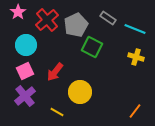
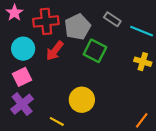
red cross: (47, 20) -> (46, 21), turned 35
red arrow: (55, 72) -> (55, 51), moved

